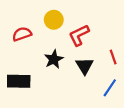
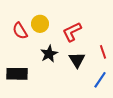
yellow circle: (54, 20) -> (40, 24), moved
red semicircle: (22, 34) -> (20, 31), turned -102

